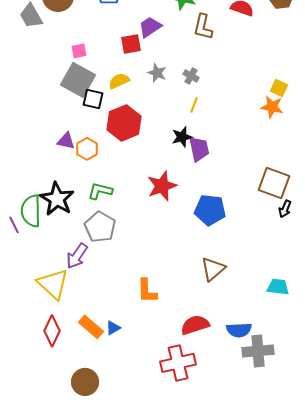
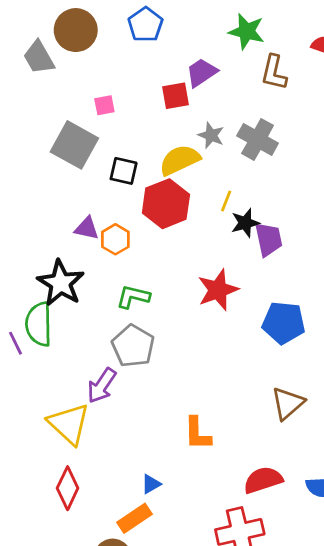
gray cross: (191, 76) -> (258, 139), size x1.8
gray square: (78, 80) -> (74, 145), moved
yellow semicircle: (119, 81) -> (180, 160), moved, size x1.4
yellow line: (194, 105) -> (226, 201), moved
black star: (57, 199) -> (61, 283), moved
orange rectangle: (91, 327) -> (135, 518), moved, turned -75

